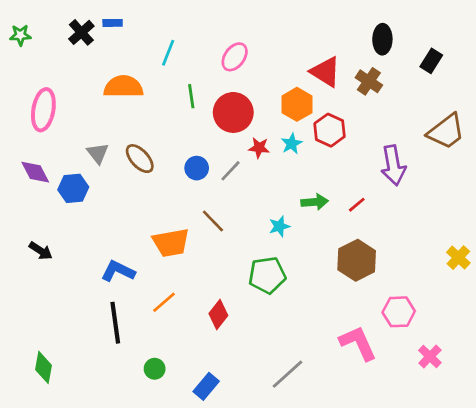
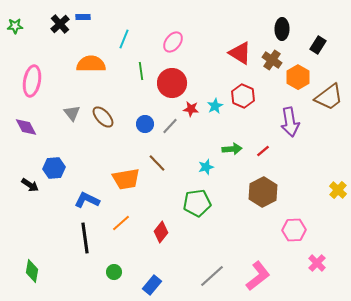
orange hexagon: (297, 104) -> (298, 77), moved
blue hexagon: (73, 188) -> (54, 168), moved
pink L-shape: (358, 343) -> (258, 276), moved, turned 76

